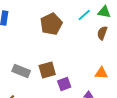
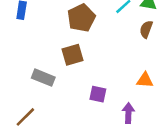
brown square: (47, 70) -> (72, 55), moved
purple square: (64, 84) -> (98, 94), turned 32

